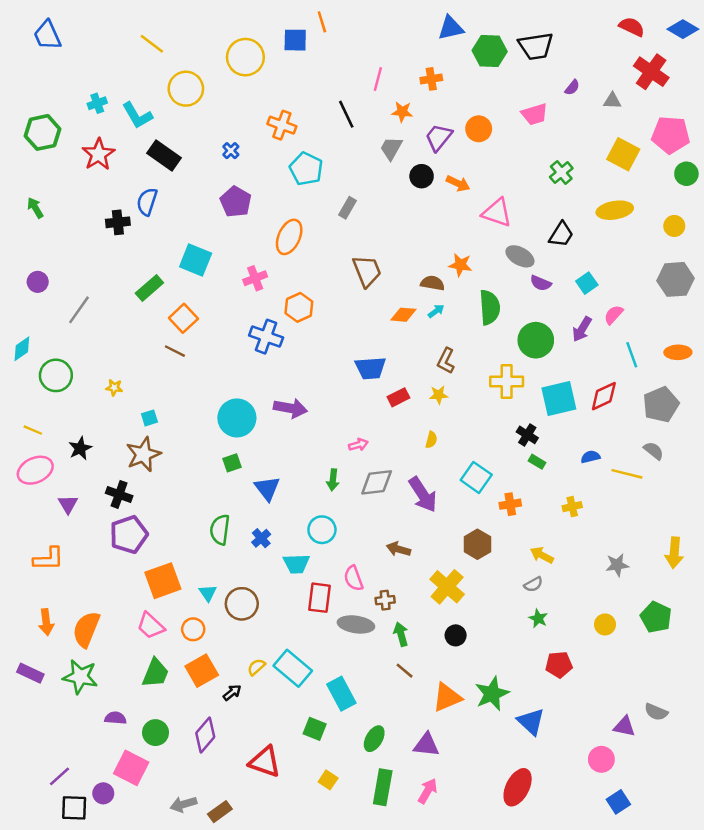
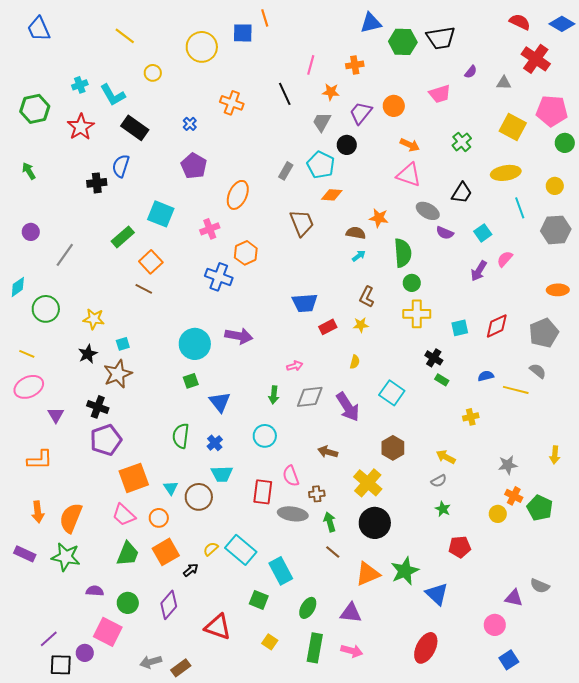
yellow circle: (186, 89) -> (153, 73), size x0.6
cyan pentagon: (306, 169) -> (321, 165), moved
orange arrow: (458, 183) -> (410, 145), moved
orange diamond: (403, 315) -> (332, 195), moved
green circle: (536, 340) -> (412, 283), moved, size x0.6
cyan line: (632, 355) -> (520, 208), moved
yellow star: (114, 388) -> (94, 319), size x1.5
cyan square: (559, 398) -> (460, 328), size x0.6
black star: (80, 448) -> (88, 354), moved
orange cross: (510, 504) -> (514, 496), moved, turned 36
yellow arrow: (674, 553) -> (555, 455), size x0.7
cyan trapezoid: (296, 564) -> (222, 474), moved
black circle: (456, 635) -> (375, 523), size x1.8
pink arrow: (428, 791) -> (352, 651), turned 75

